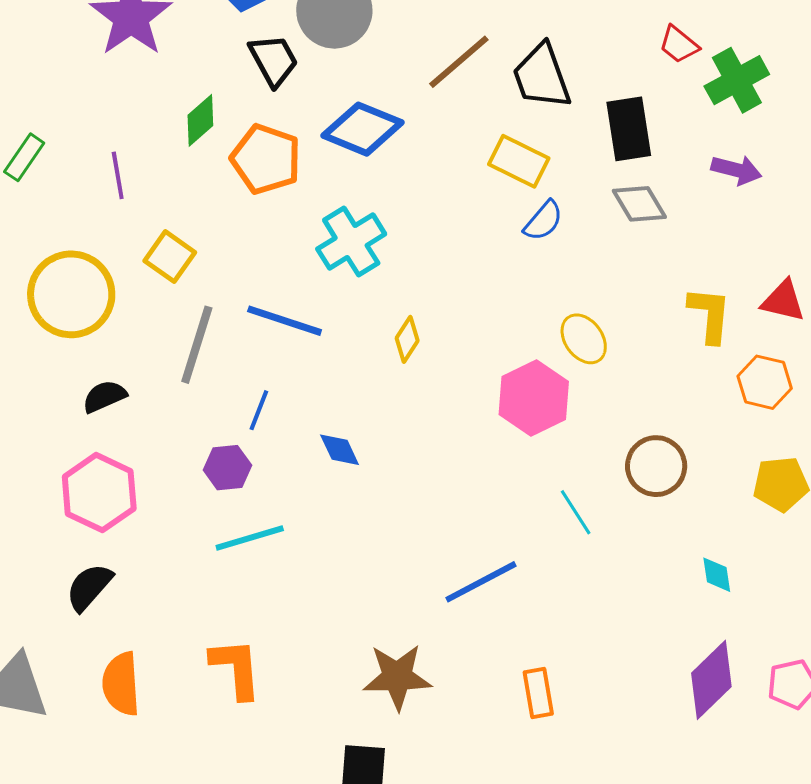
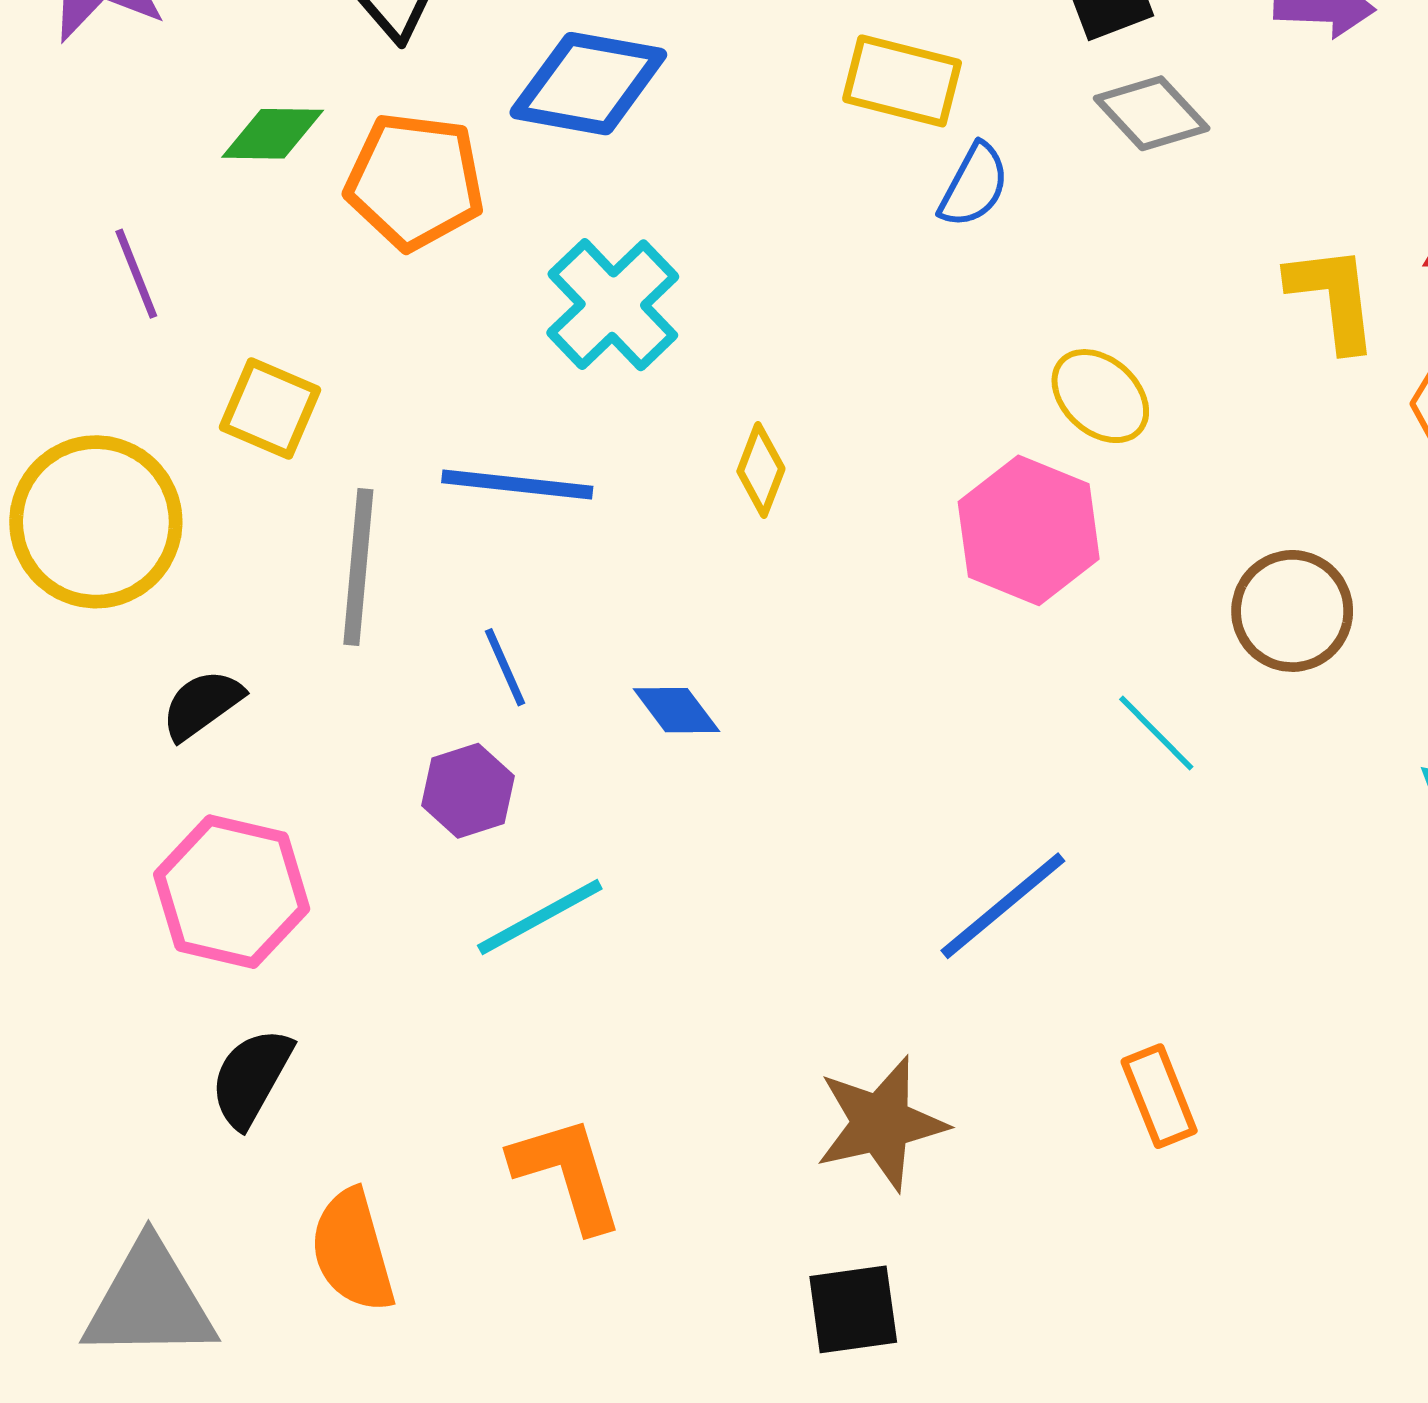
green diamond: (200, 120) -> (273, 134), turned 54
blue line: (259, 410) -> (505, 667), turned -33

